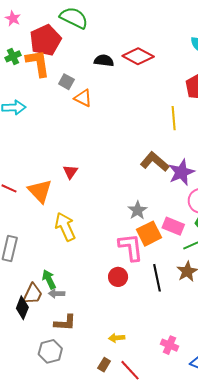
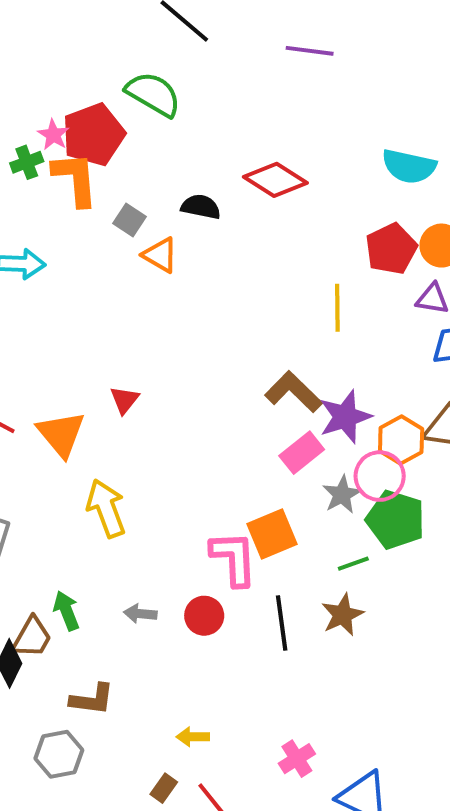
pink star: (13, 18) -> (53, 135), moved
black semicircle: (104, 61) -> (201, 207), moved
gray star: (138, 210) -> (342, 495), moved
pink rectangle: (173, 226) -> (302, 453), moved, turned -65
gray arrow: (57, 294) -> (140, 614), moved
pink cross: (169, 345) -> (297, 759), turned 30

